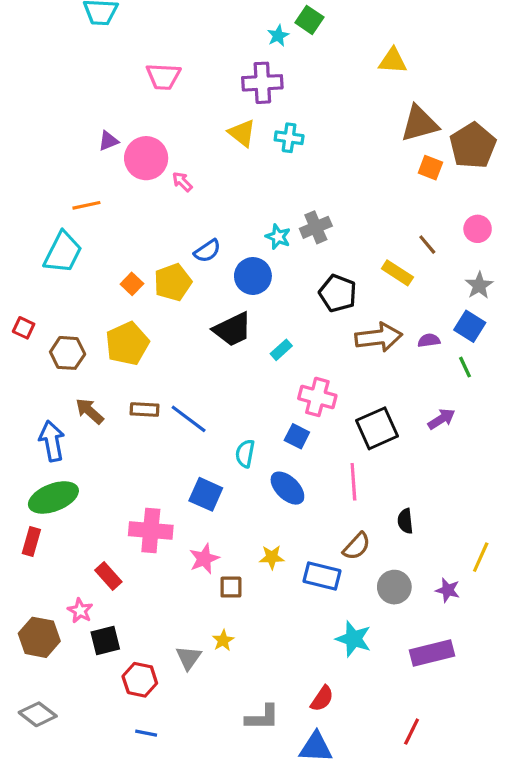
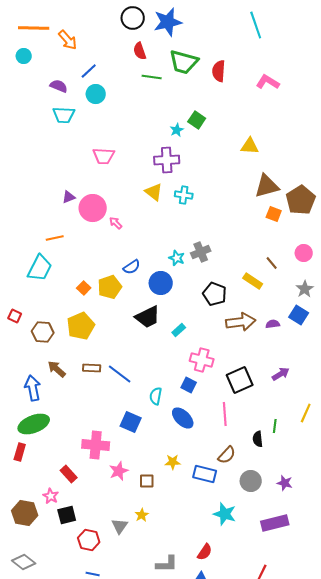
green line: (465, 367) -> (275, 426), moved, turned 32
yellow line: (481, 557) -> (306, 413), moved
pink star: (204, 559) -> (119, 471), moved

